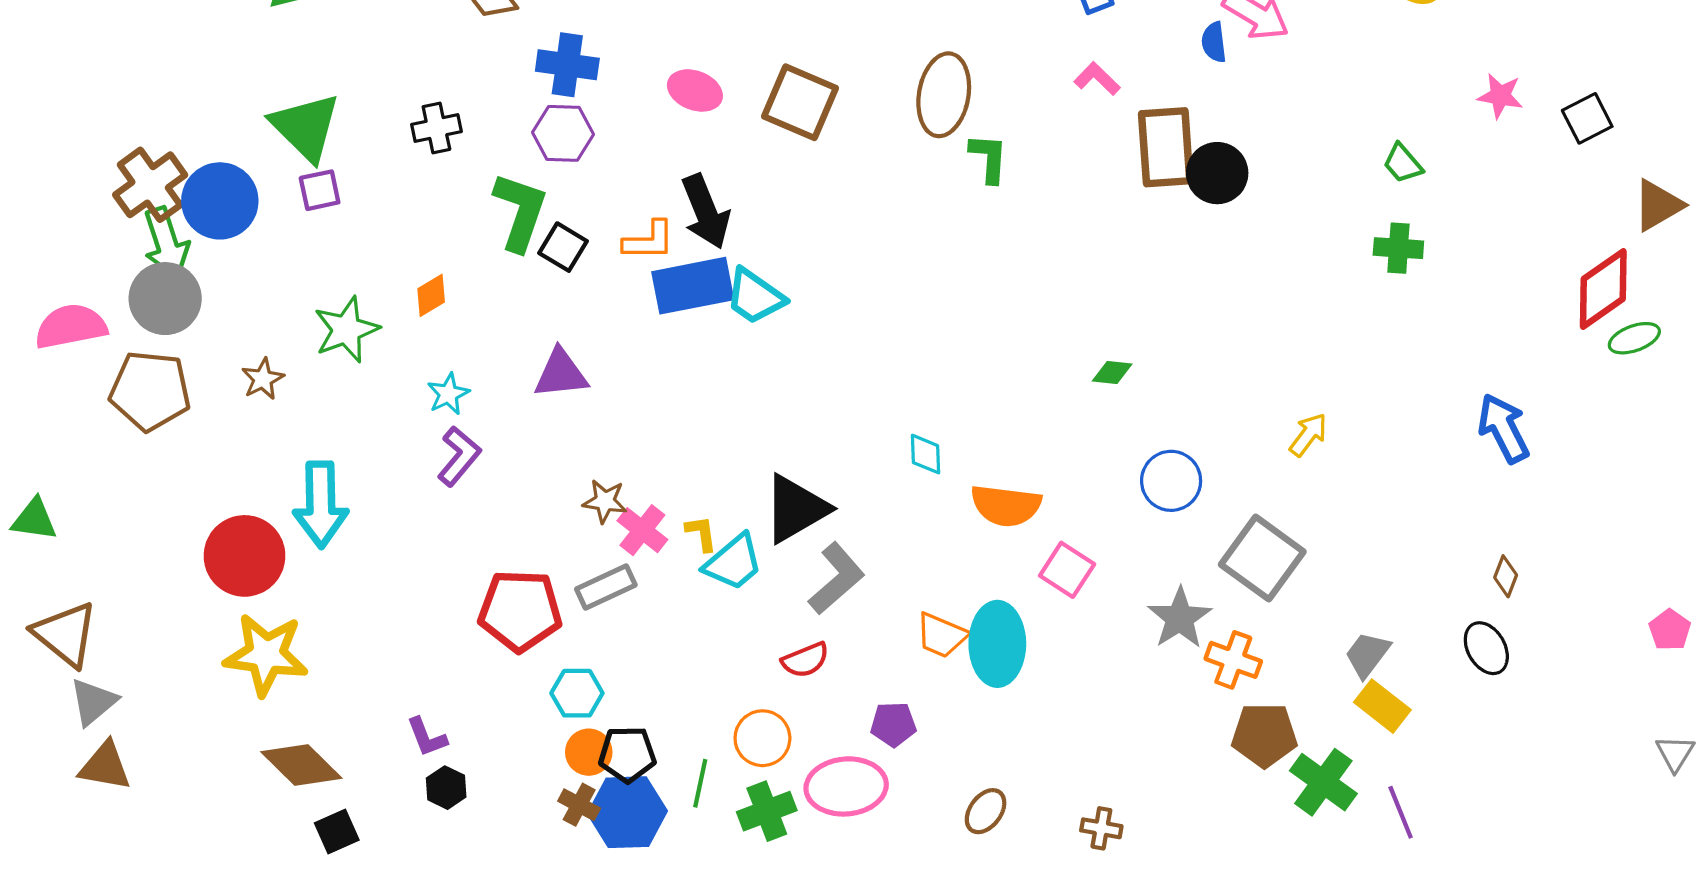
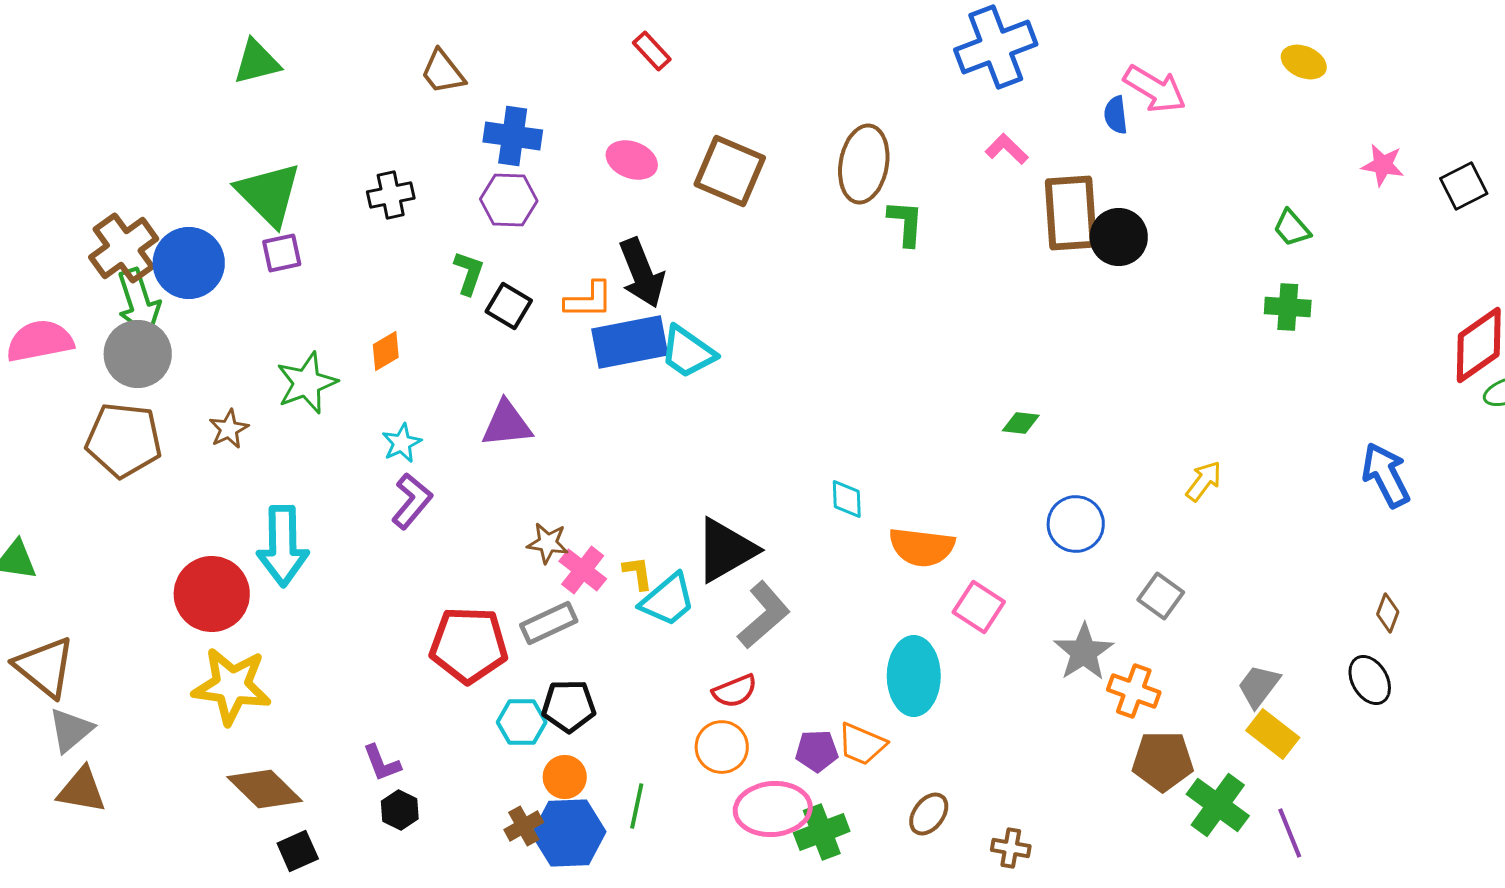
green L-shape: (520, 212) -> (469, 273), size x0.6
pink semicircle: (71, 326) -> (40, 341), moved
gray square: (1262, 558) -> (1161, 596), size x0.6
orange trapezoid: (942, 635) -> (862, 744), moved
orange circle: (762, 738) -> (722, 747), moved
orange circle: (589, 752) -> (565, 777), moved
black pentagon: (627, 754) -> (569, 706), moved
brown cross: (579, 805) -> (524, 826), turned 33
green cross: (767, 811) -> (822, 832), moved
brown ellipse: (986, 811) -> (929, 814), moved

